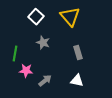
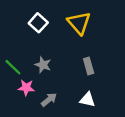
gray star: (43, 43) -> (43, 65), moved
green line: (15, 54) -> (13, 67), turned -56

